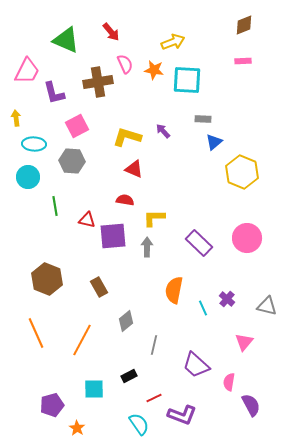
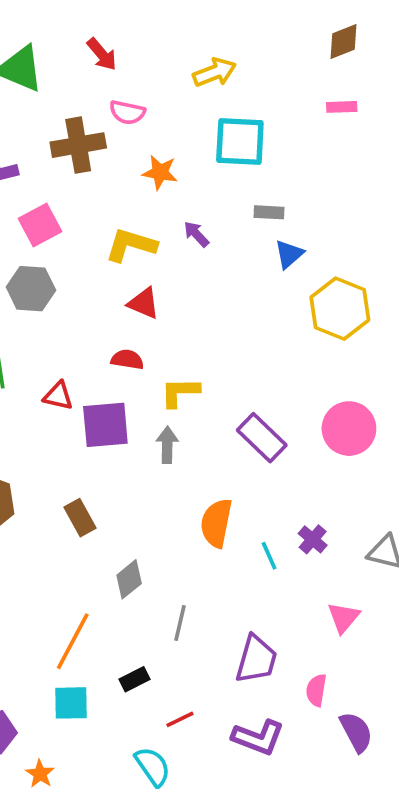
pink semicircle: (125, 64) -> (127, 112), turned 126
orange star: (154, 70) -> (160, 172), moved
orange line: (82, 340) -> (73, 641), moved
purple trapezoid: (196, 365) -> (256, 659), turned -116
purple L-shape: (182, 415) -> (258, 737), moved

